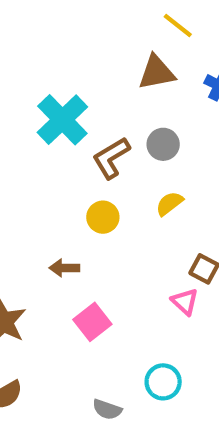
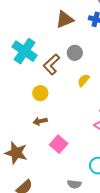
yellow circle: (103, 217) -> (40, 93), moved

